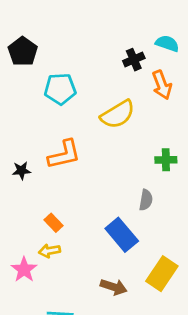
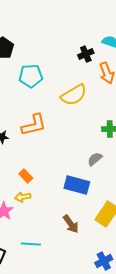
gray semicircle: (146, 200) -> (95, 159), turned -140
blue rectangle: (122, 235) -> (77, 185), turned -35
brown arrow: (114, 287) -> (71, 224), turned 36

